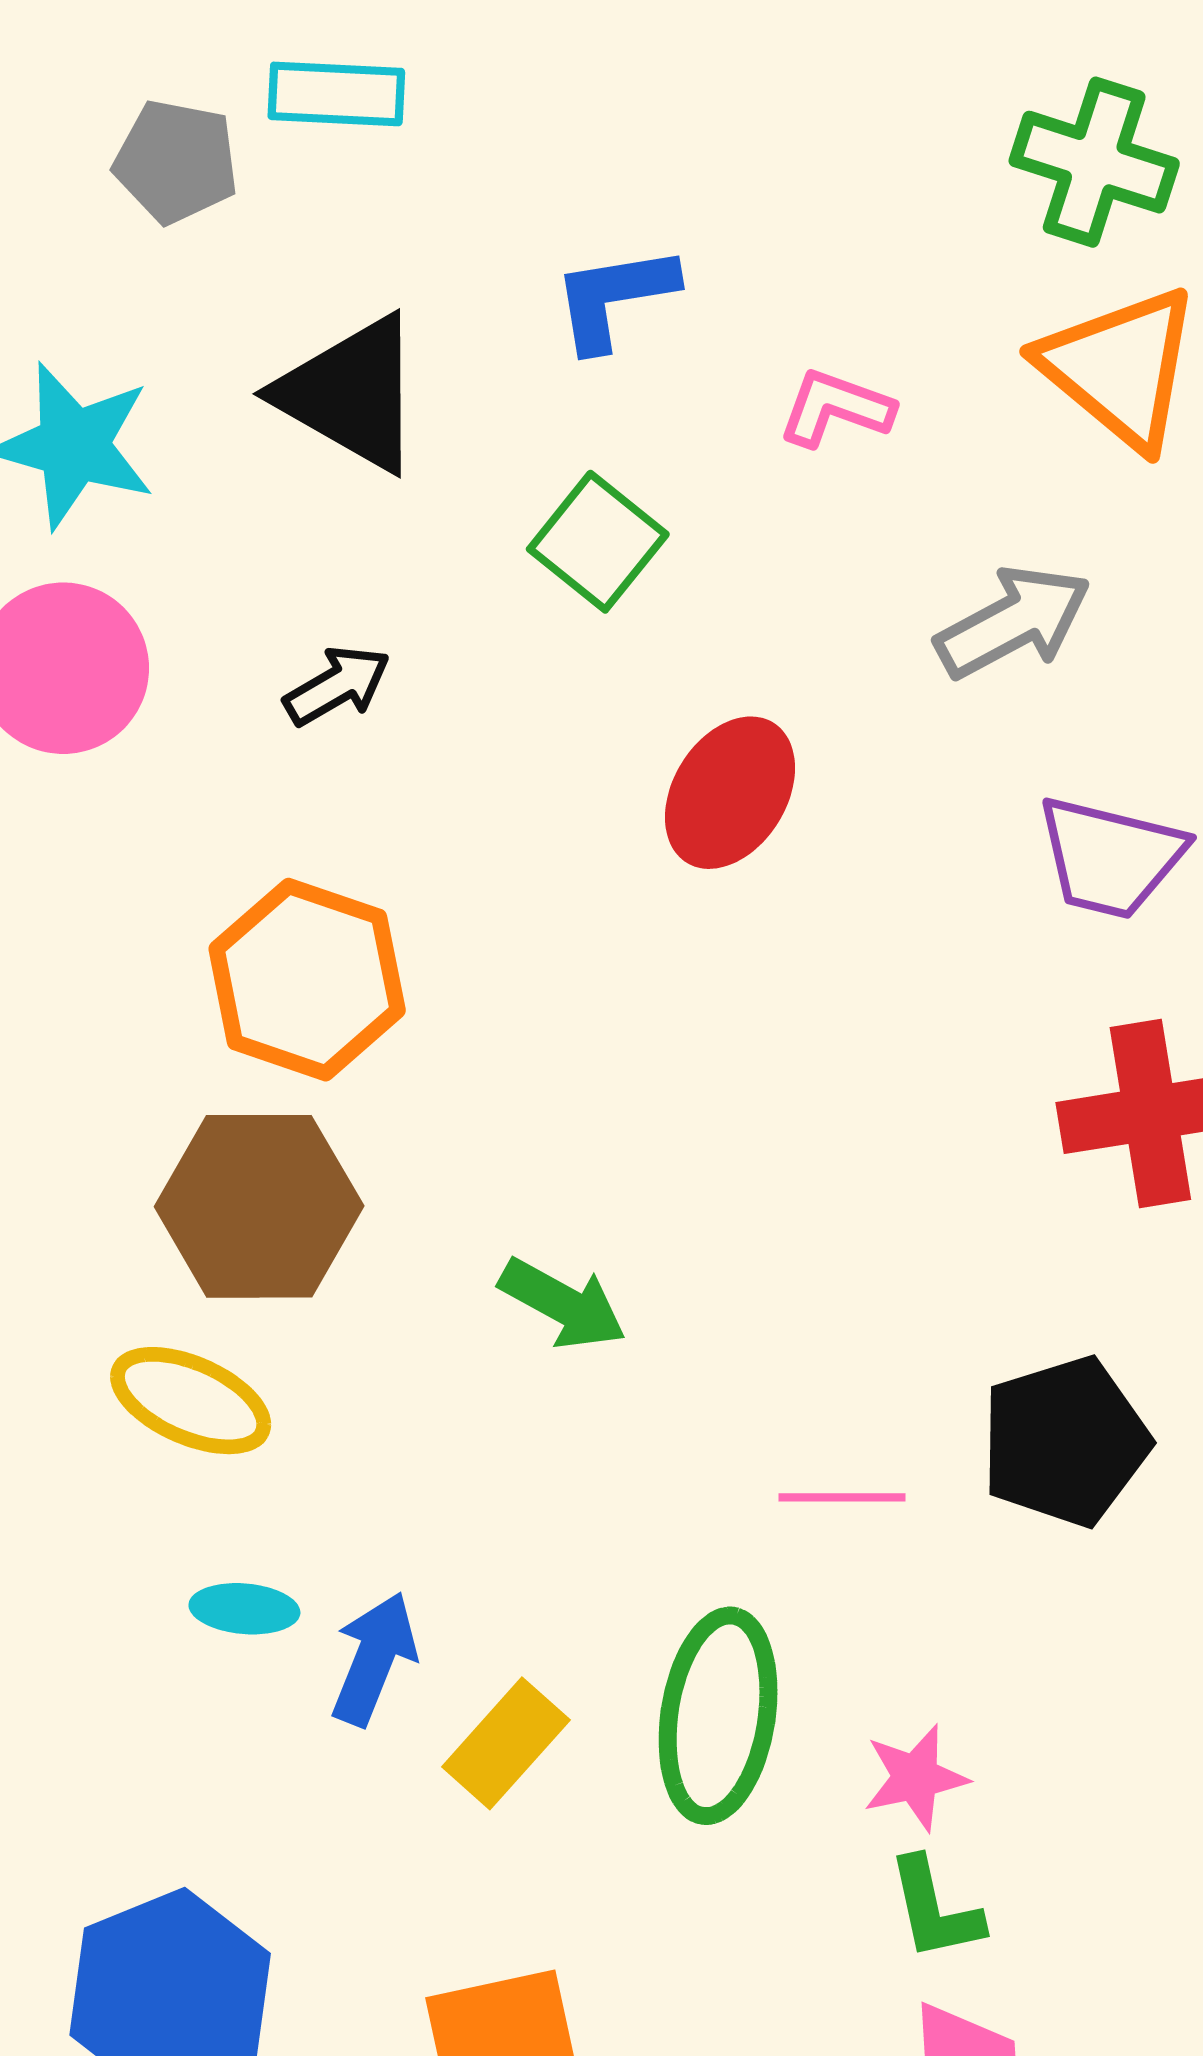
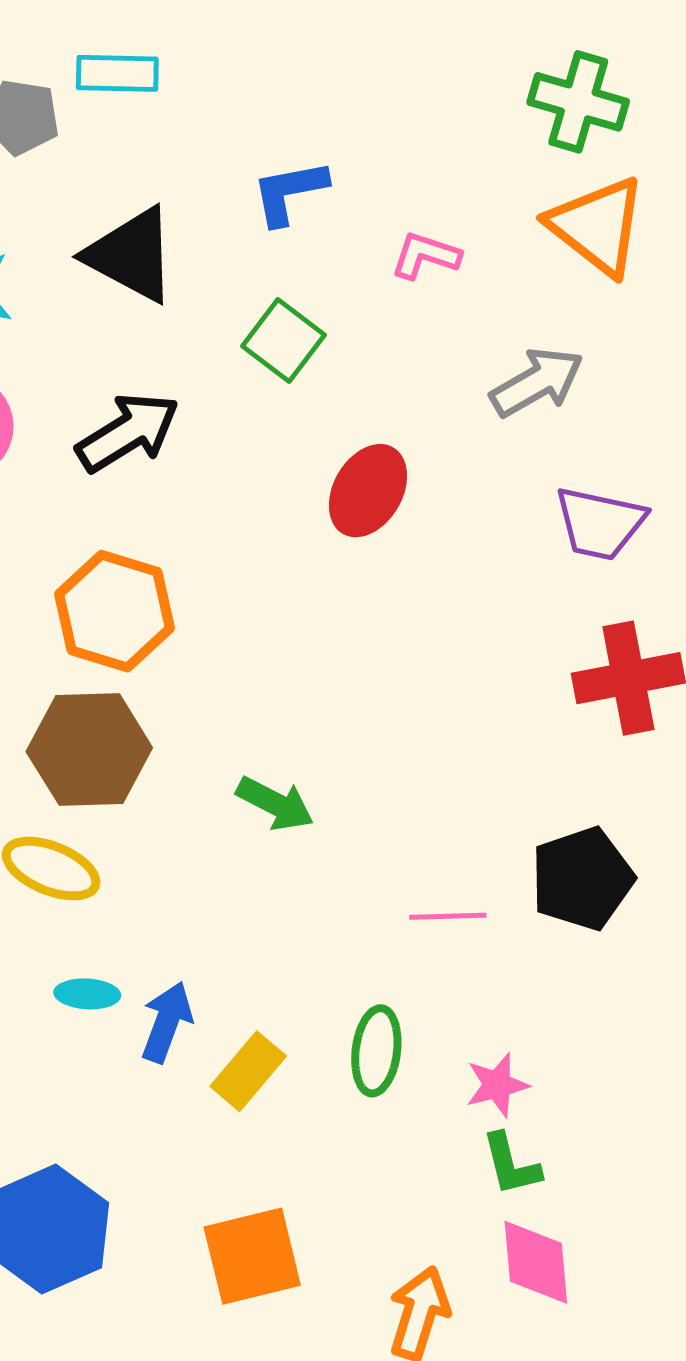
black arrow: (337, 686) -> (128, 432), size x1.6
green ellipse: (718, 1716) -> (376, 1051), size x0.7

